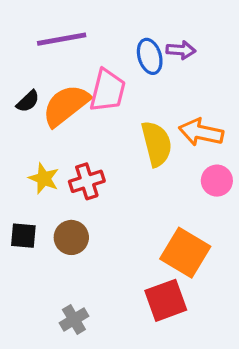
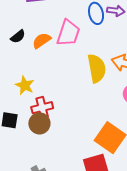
orange semicircle: (66, 105) -> (42, 41), size x0.6
red cross: (87, 181) -> (42, 108), moved

